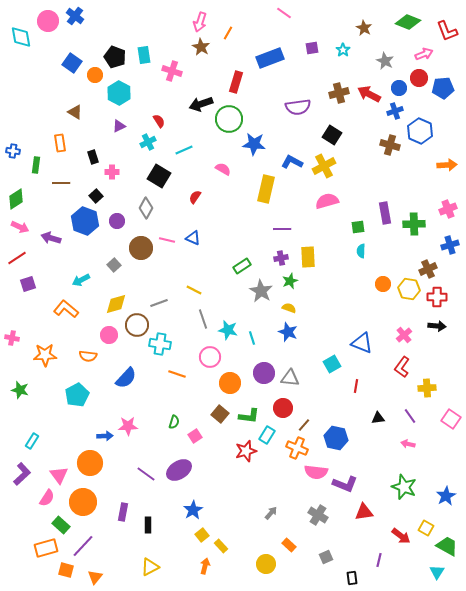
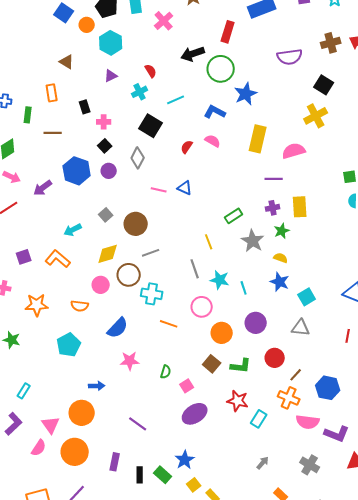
pink cross: (172, 71) -> (164, 21), turned 30
blue star: (254, 144) -> (246, 94), turned -30
blue L-shape: (292, 162) -> (215, 112), moved
pink semicircle: (223, 169) -> (213, 141), moved
black square: (96, 196) -> (105, 146), moved
pink semicircle: (327, 201) -> (294, 151), moved
purple arrow: (51, 238) -> (43, 188), turned -54
brown circle: (141, 248) -> (136, 224), moved
purple square: (28, 284) -> (24, 257), moved
yellow line: (194, 290) -> (209, 242), moved, turned 42
cyan square: (332, 364) -> (307, 297), moved
gray triangle: (290, 378) -> (301, 328), moved
pink star: (128, 426) -> (130, 361), moved
cyan rectangle: (267, 435) -> (259, 419), moved
red star: (246, 451) -> (238, 401), turned 30
purple ellipse: (179, 470) -> (195, 414), moved
green rectangle: (61, 525) -> (163, 475), moved

